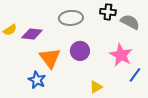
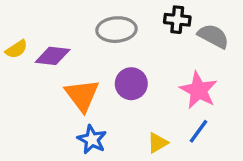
blue line: (135, 75) -> (199, 131), moved
blue star: (37, 80) -> (92, 139), moved

